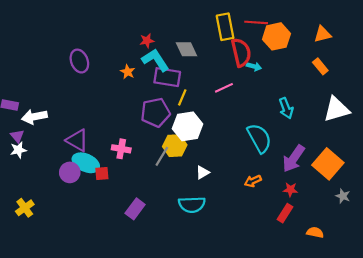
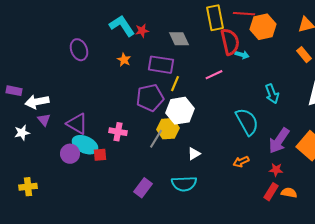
cyan L-shape: (155, 60) -> (122, 26), moved
purple triangle: (17, 136) -> (44, 120), moved
yellow cross: (25, 208) -> (28, 187), turned 30
purple rectangle: (135, 209) -> (143, 188), moved
orange semicircle: (315, 232) -> (289, 193), moved

